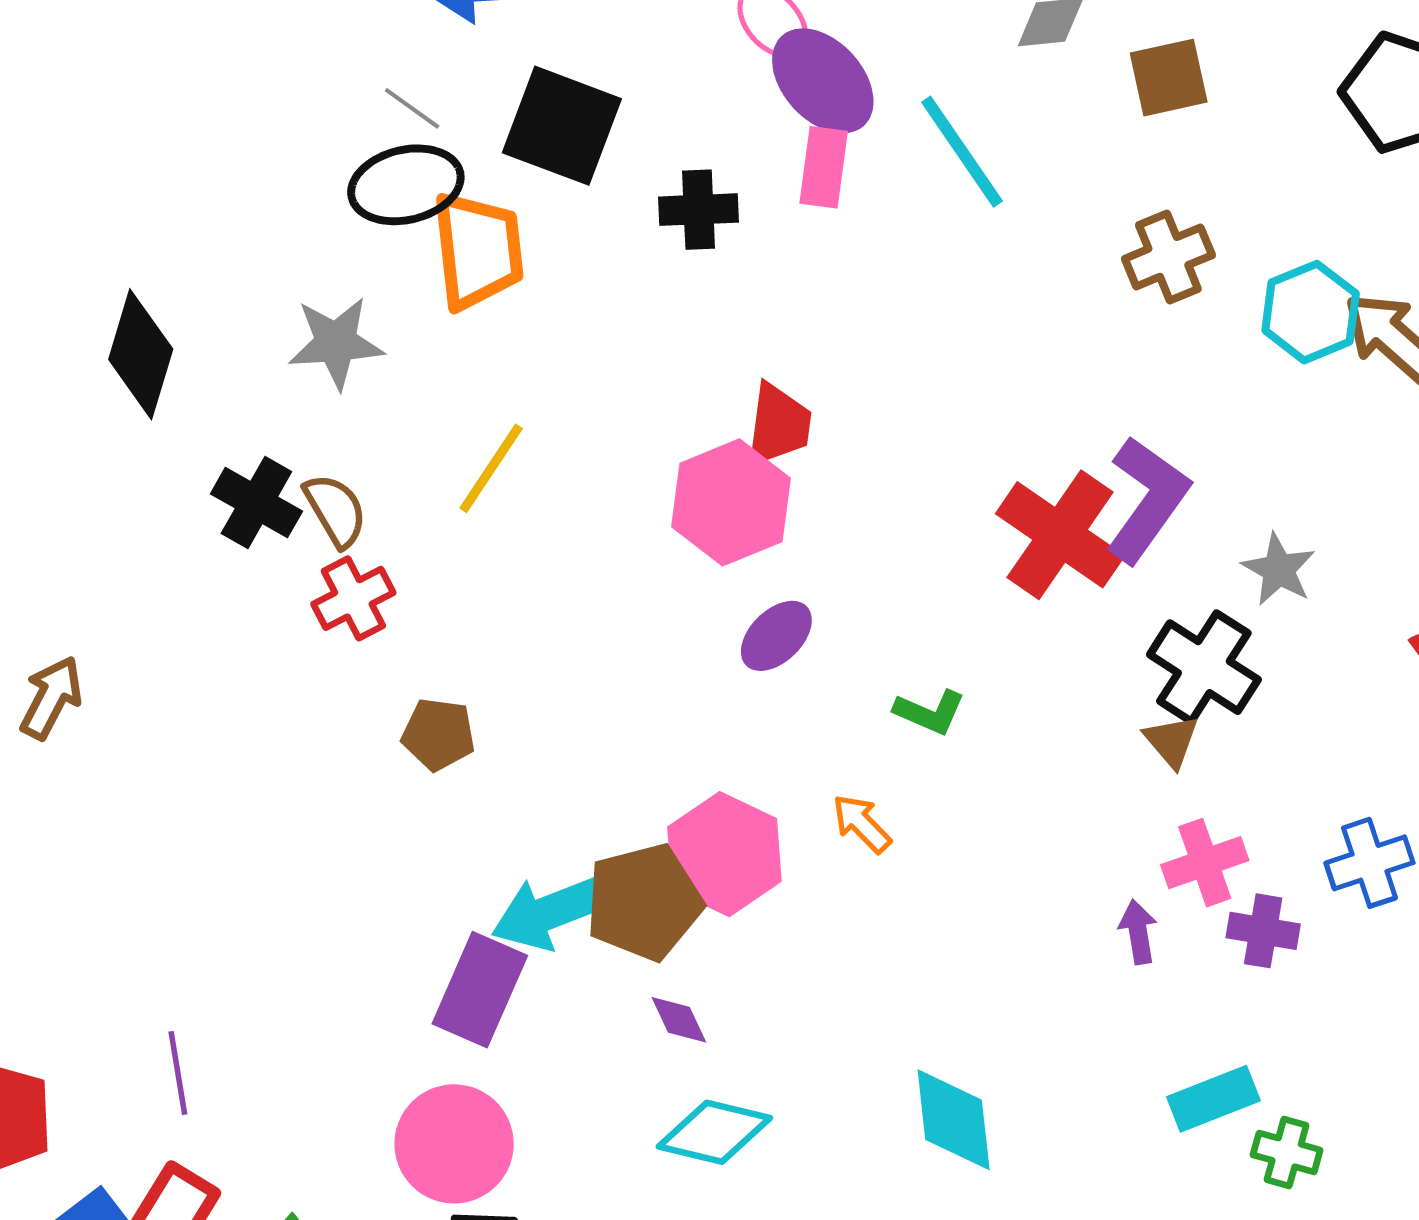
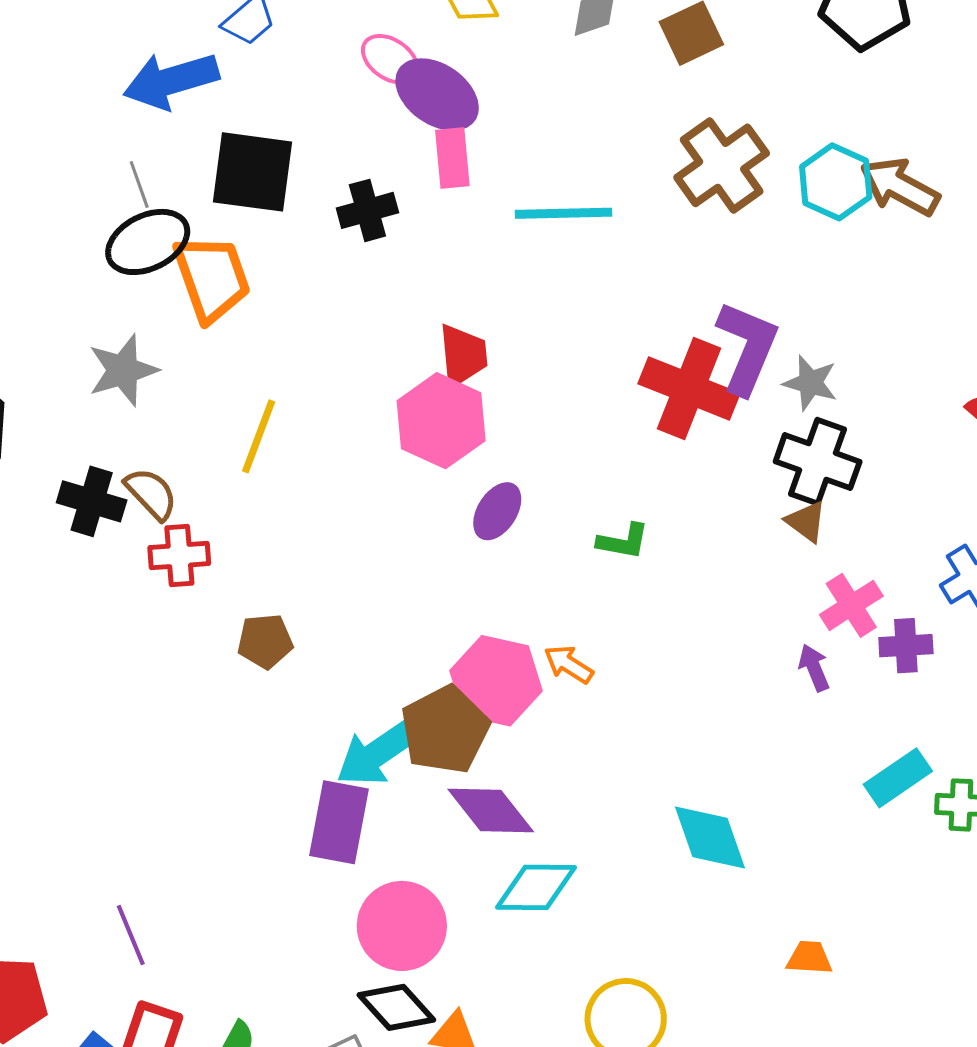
gray line: (412, 108) -> (139, 185), turned 48
cyan line: (962, 152) -> (563, 213), moved, turned -44
brown cross: (1168, 257) -> (722, 165), size x1.4
gray star: (1279, 569) -> (810, 383), moved
red cross: (353, 598) -> (179, 556), turned 36
orange arrow: (862, 824) -> (569, 664), moved
purple diamond: (679, 1020) -> (491, 811), size x1.8
pink circle: (454, 1144) -> (402, 926), moved

